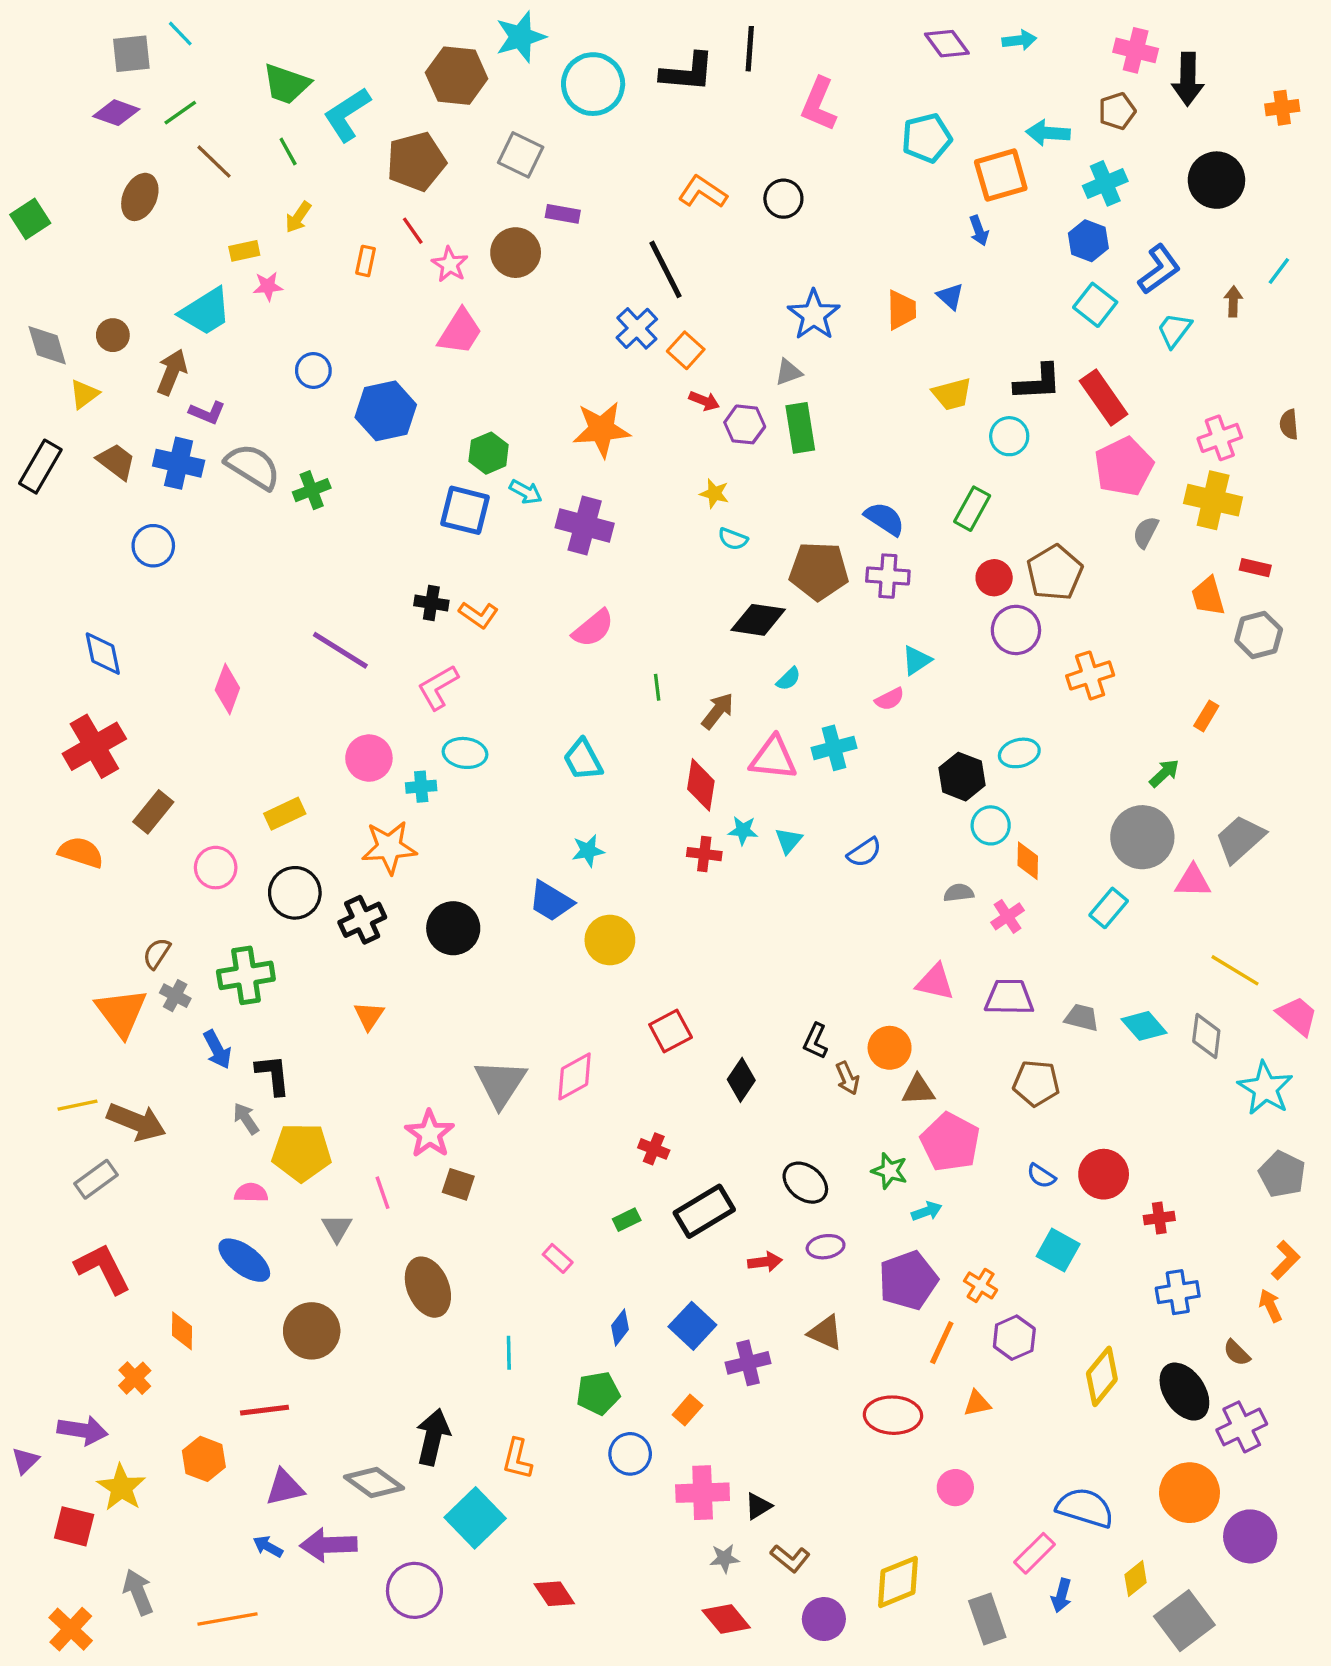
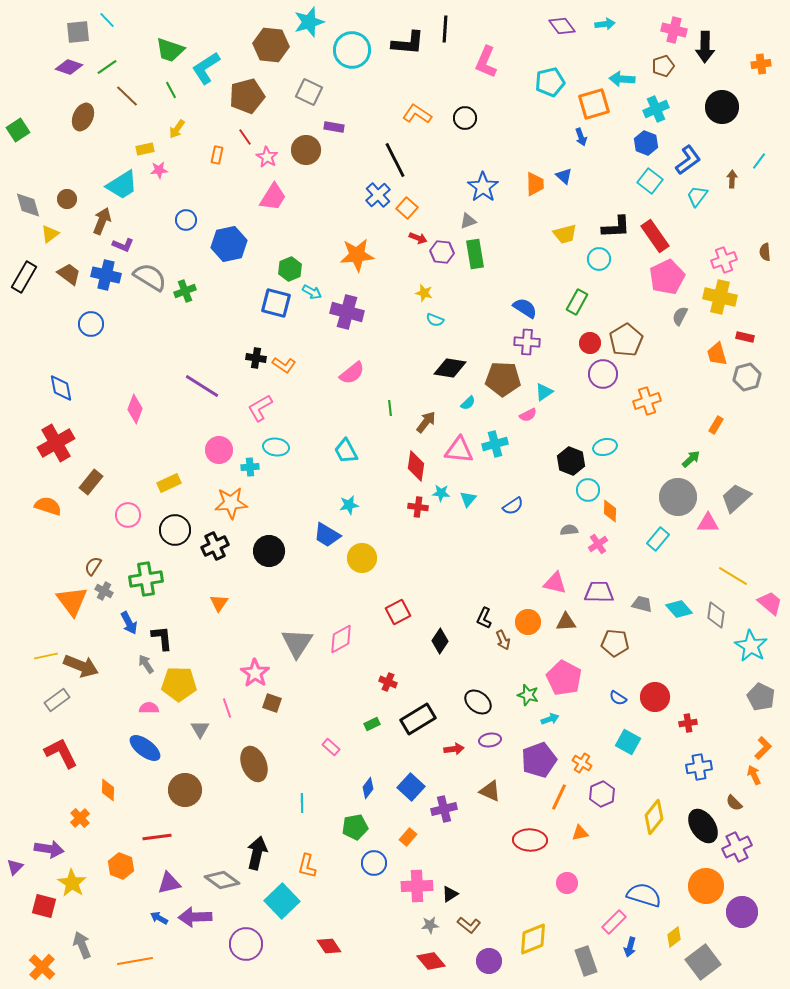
brown pentagon: (819, 571) -> (503, 379), moved
brown triangle: (918, 1090) -> (566, 622), moved

